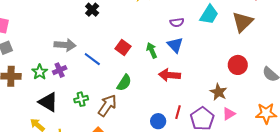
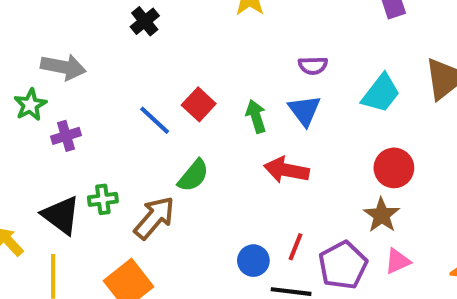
cyan trapezoid: (209, 15) -> (381, 93), moved
gray arrow: (65, 45) -> (63, 67), moved
blue line: (92, 59) -> (155, 120), moved
red circle: (238, 65) -> (394, 168), moved
green star: (40, 72) -> (30, 105), moved
black triangle: (48, 102) -> (61, 215), moved

